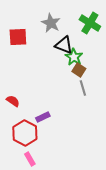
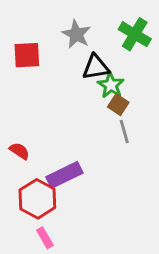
black triangle: (64, 45) -> (96, 67), turned -30
purple rectangle: (43, 117) -> (64, 175), size x1.6

